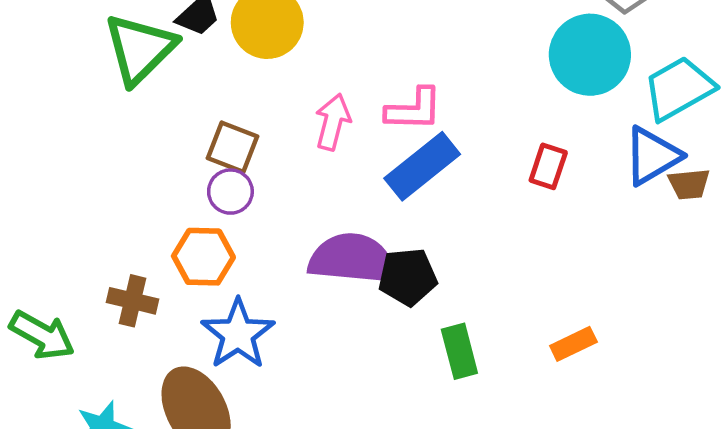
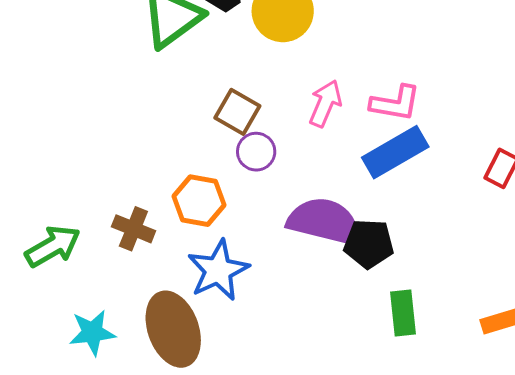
purple circle: (230, 192) -> (256, 152), moved
green arrow: (42, 335) -> (53, 246), turned -68

